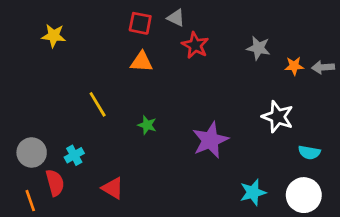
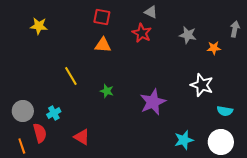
gray triangle: (176, 18) -> (151, 12), moved
gray arrow: (323, 67) -> (235, 29), moved, turned 105

